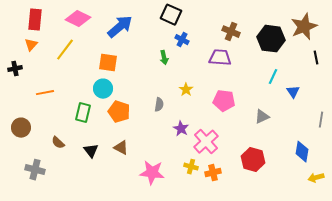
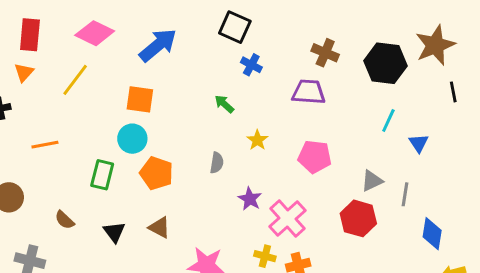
green arrow: (164, 58) -> (224, 104), moved, turned 144
gray line: (321, 120) -> (405, 194), moved
red hexagon: (253, 160) -> (358, 218), moved

